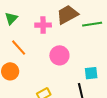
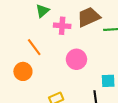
green triangle: (11, 18) -> (42, 11), moved

